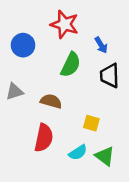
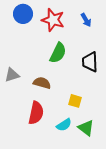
blue circle: (23, 45) -> (23, 14), moved
blue arrow: (101, 45) -> (86, 20), moved

